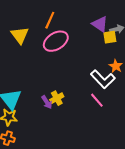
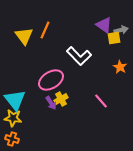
orange line: (50, 20) -> (45, 30), moved
pink ellipse: (56, 41) -> (51, 80), moved
white L-shape: (103, 79) -> (79, 56), moved

